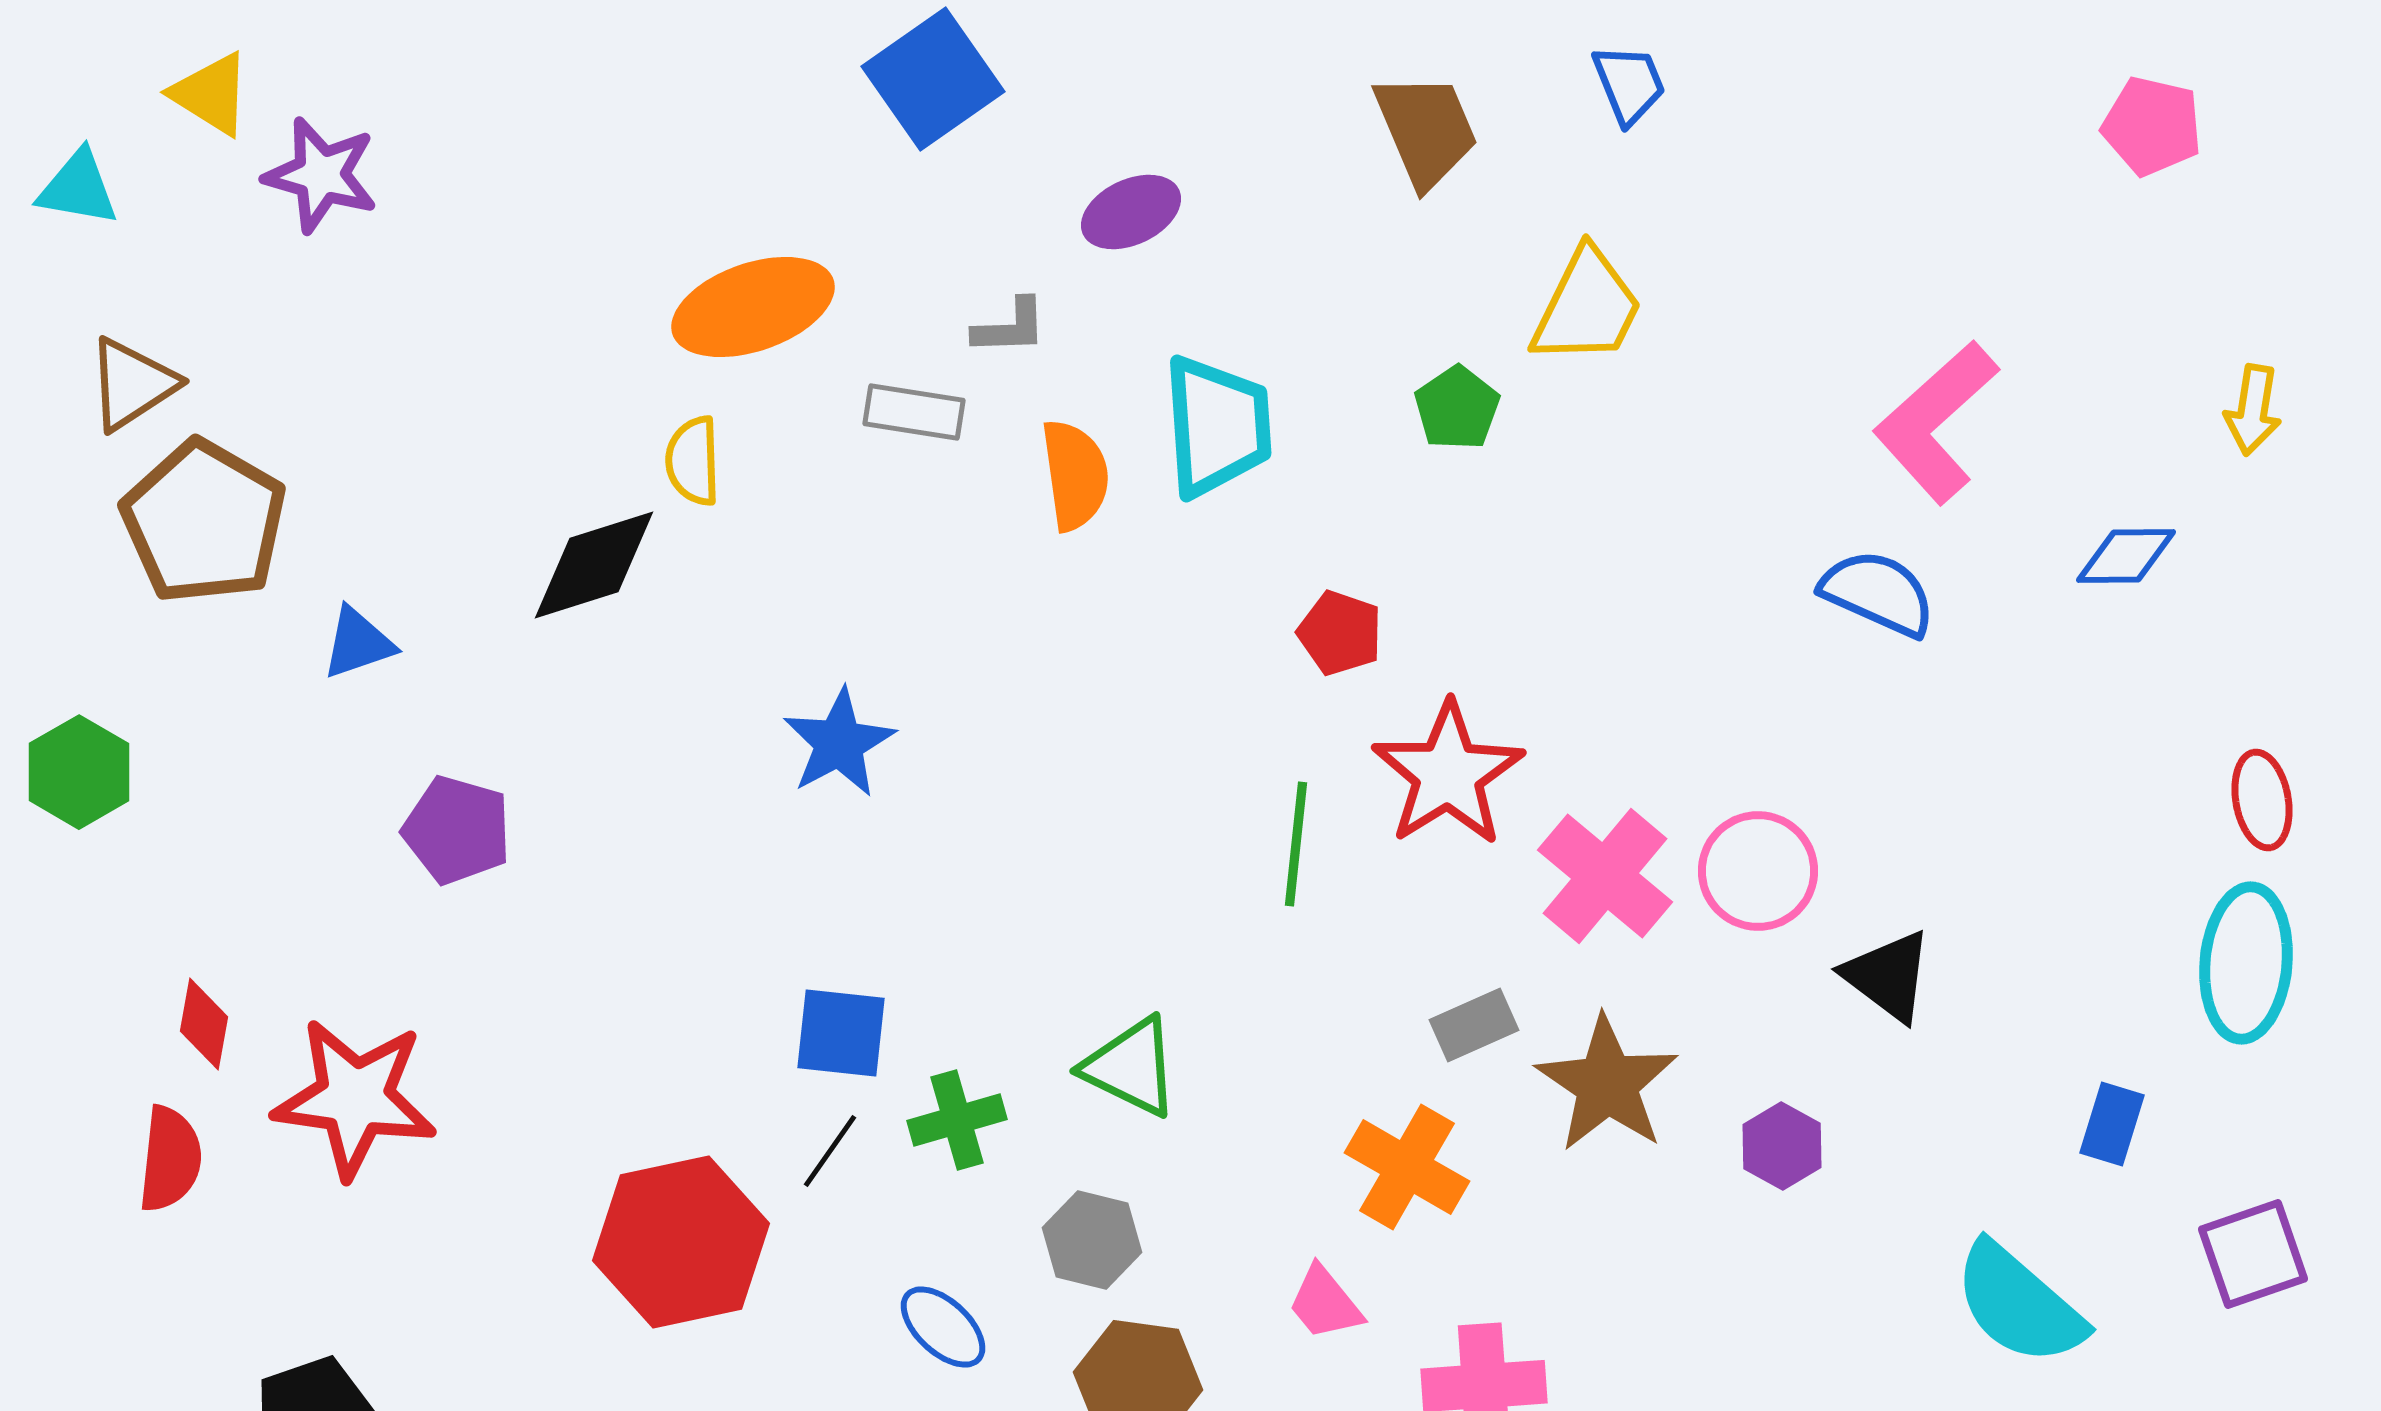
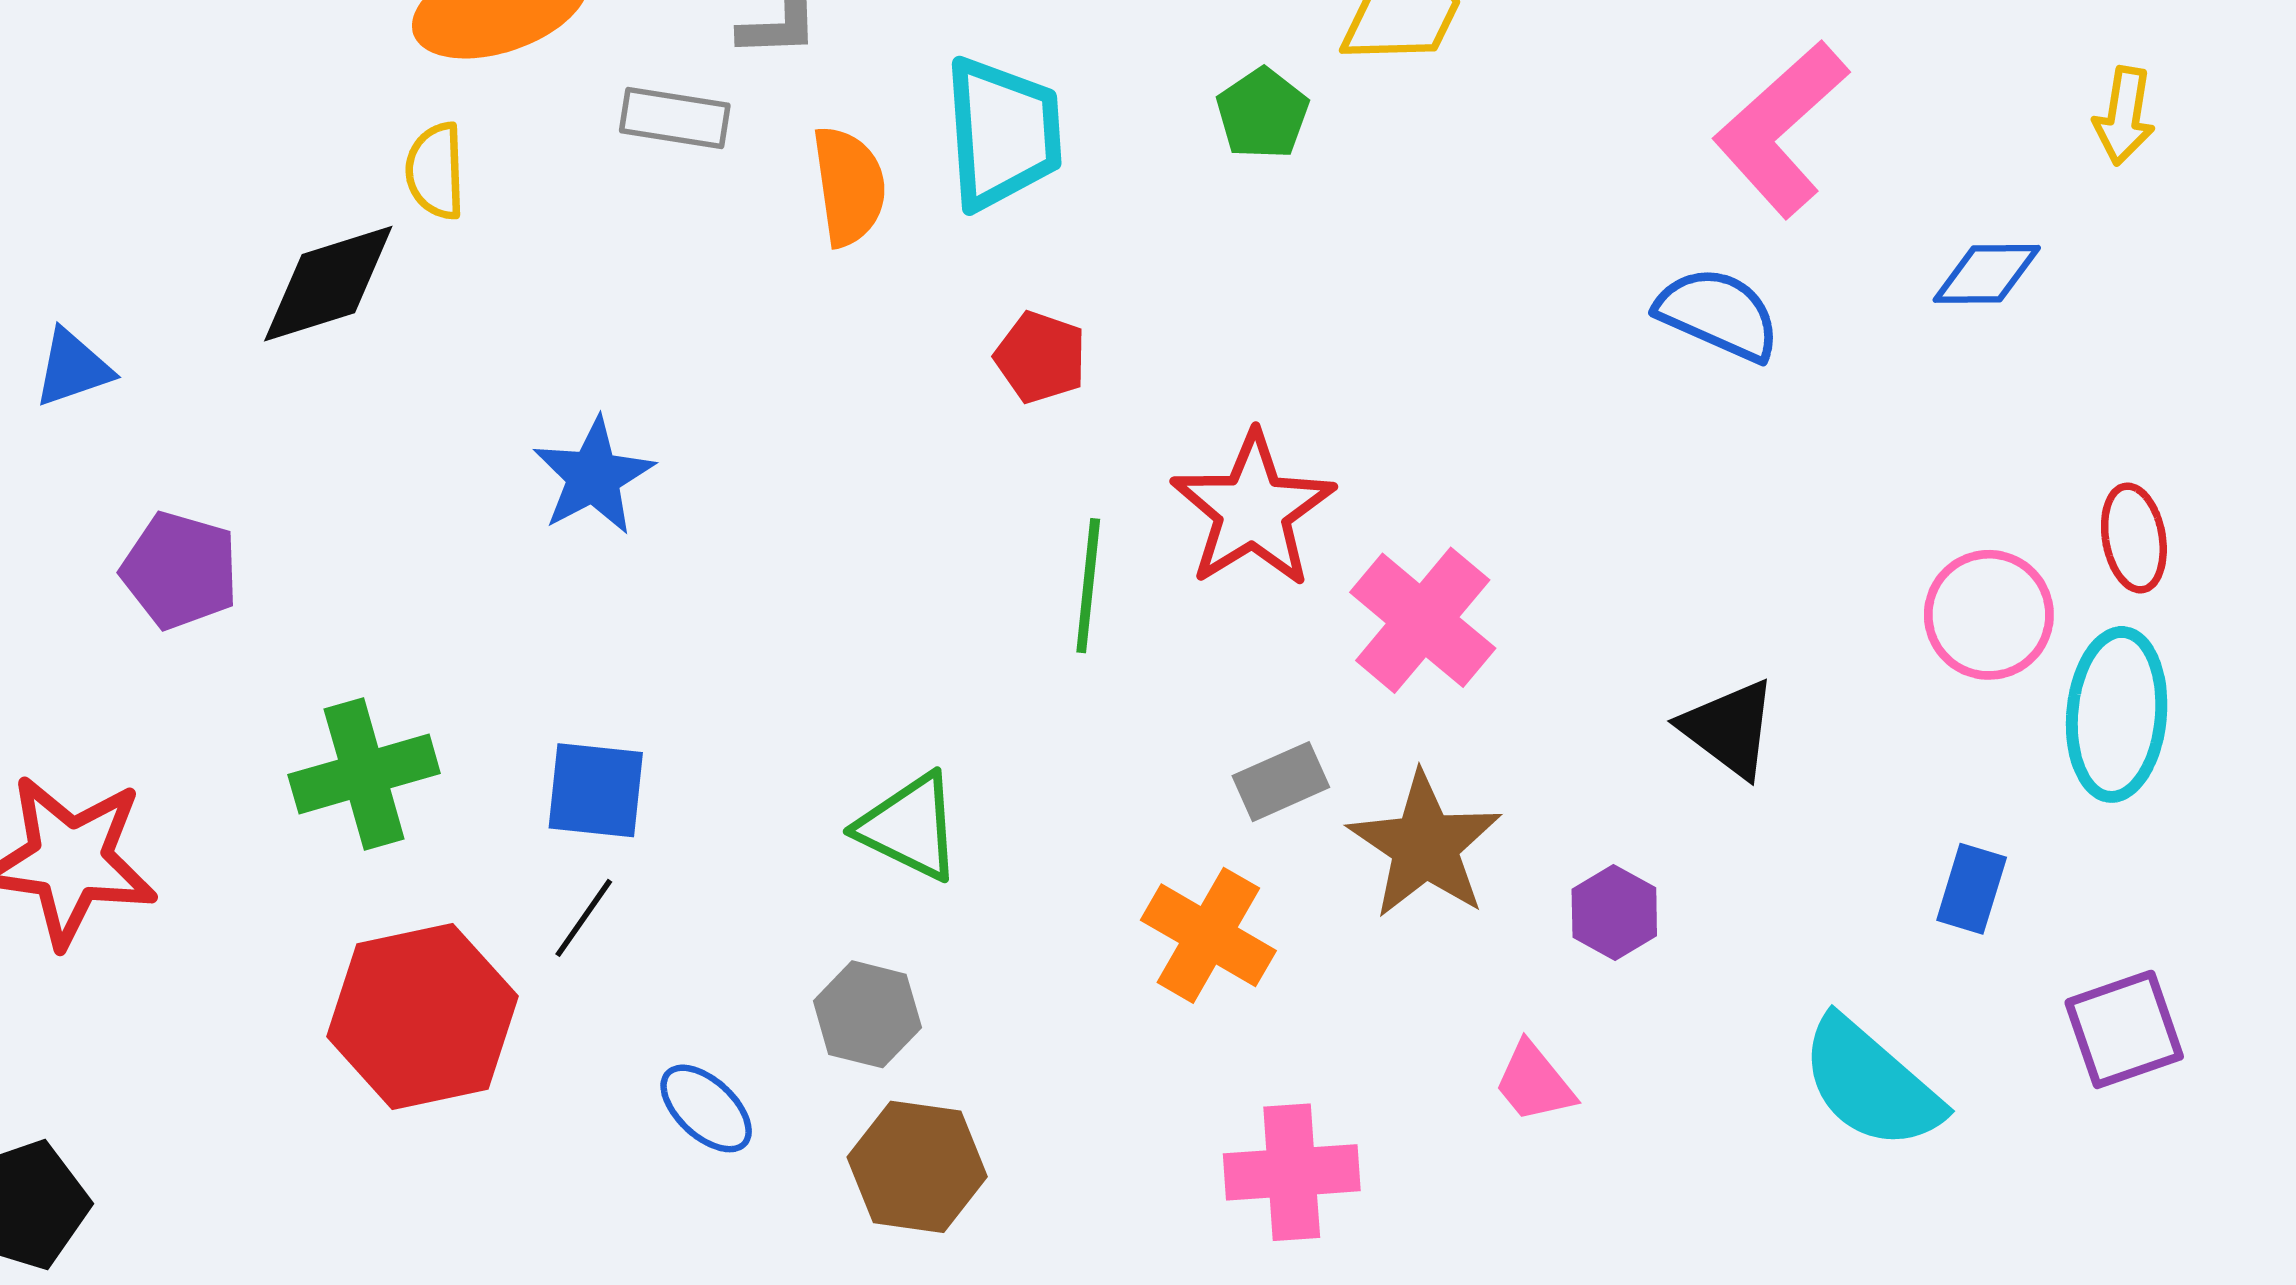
red pentagon: (1340, 633) -> (1041, 357), moved
pink circle: (1758, 871) -> (1989, 615), moved
green cross: (957, 1120) -> (364, 774), moved, size x1.4
pink trapezoid: (1325, 1303) -> (1534, 1082), moved

